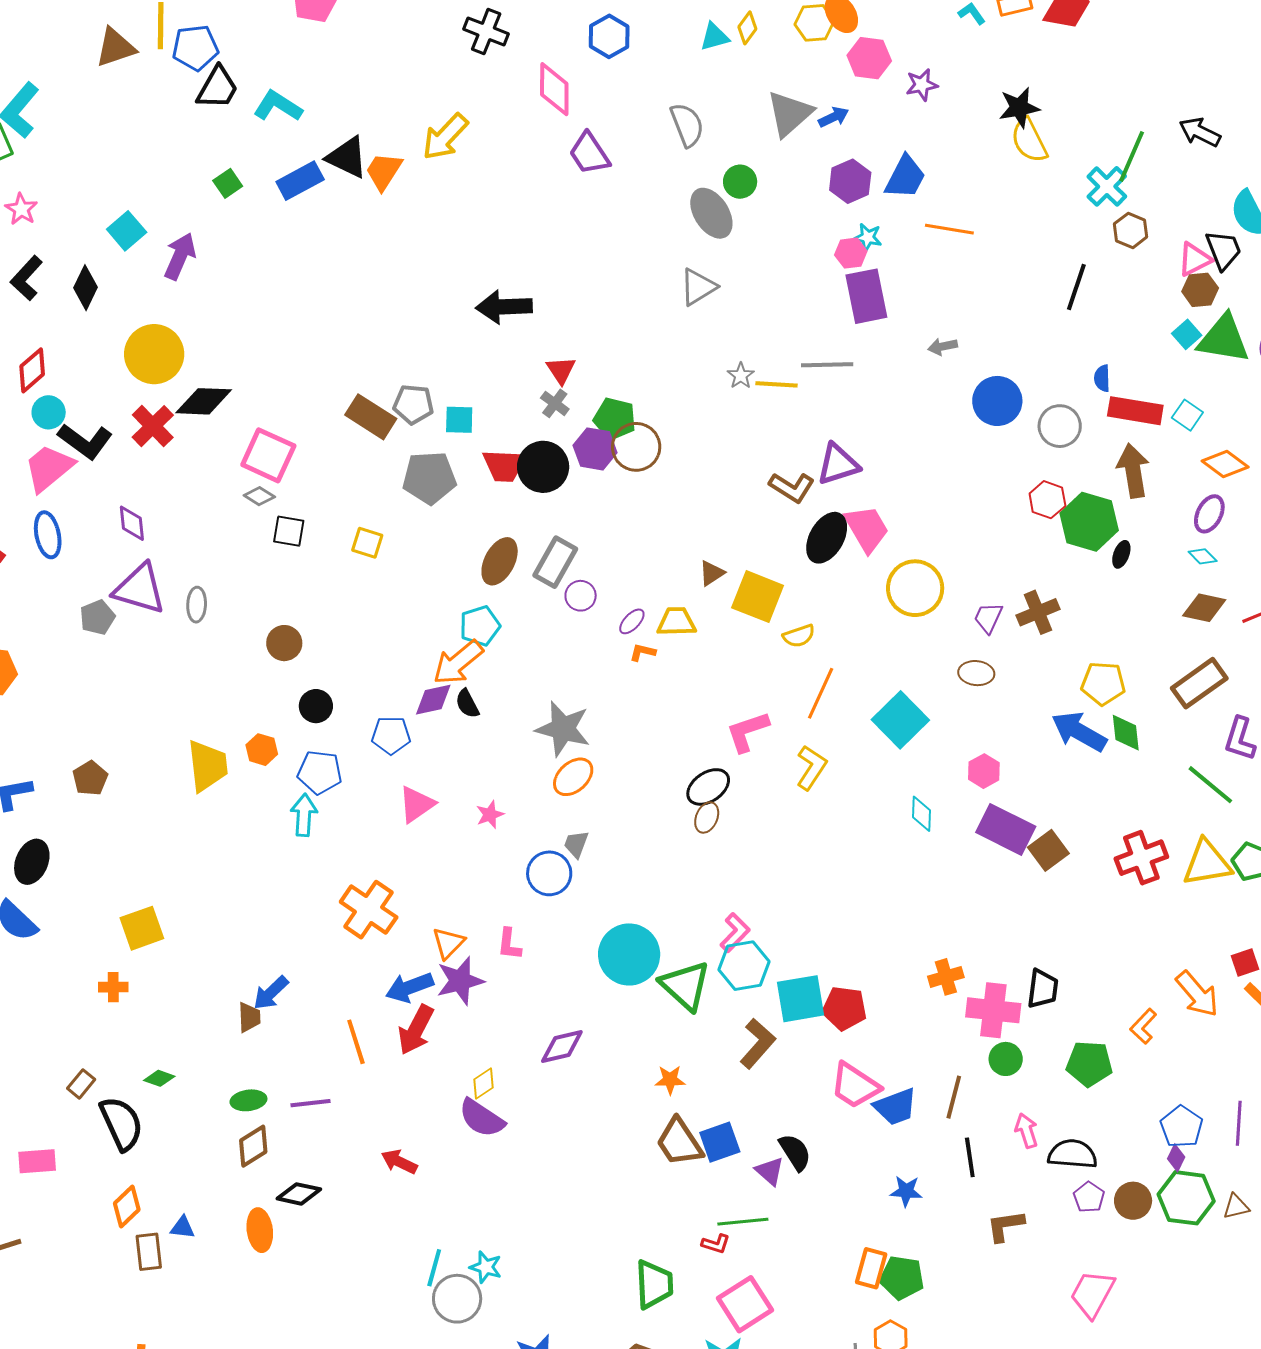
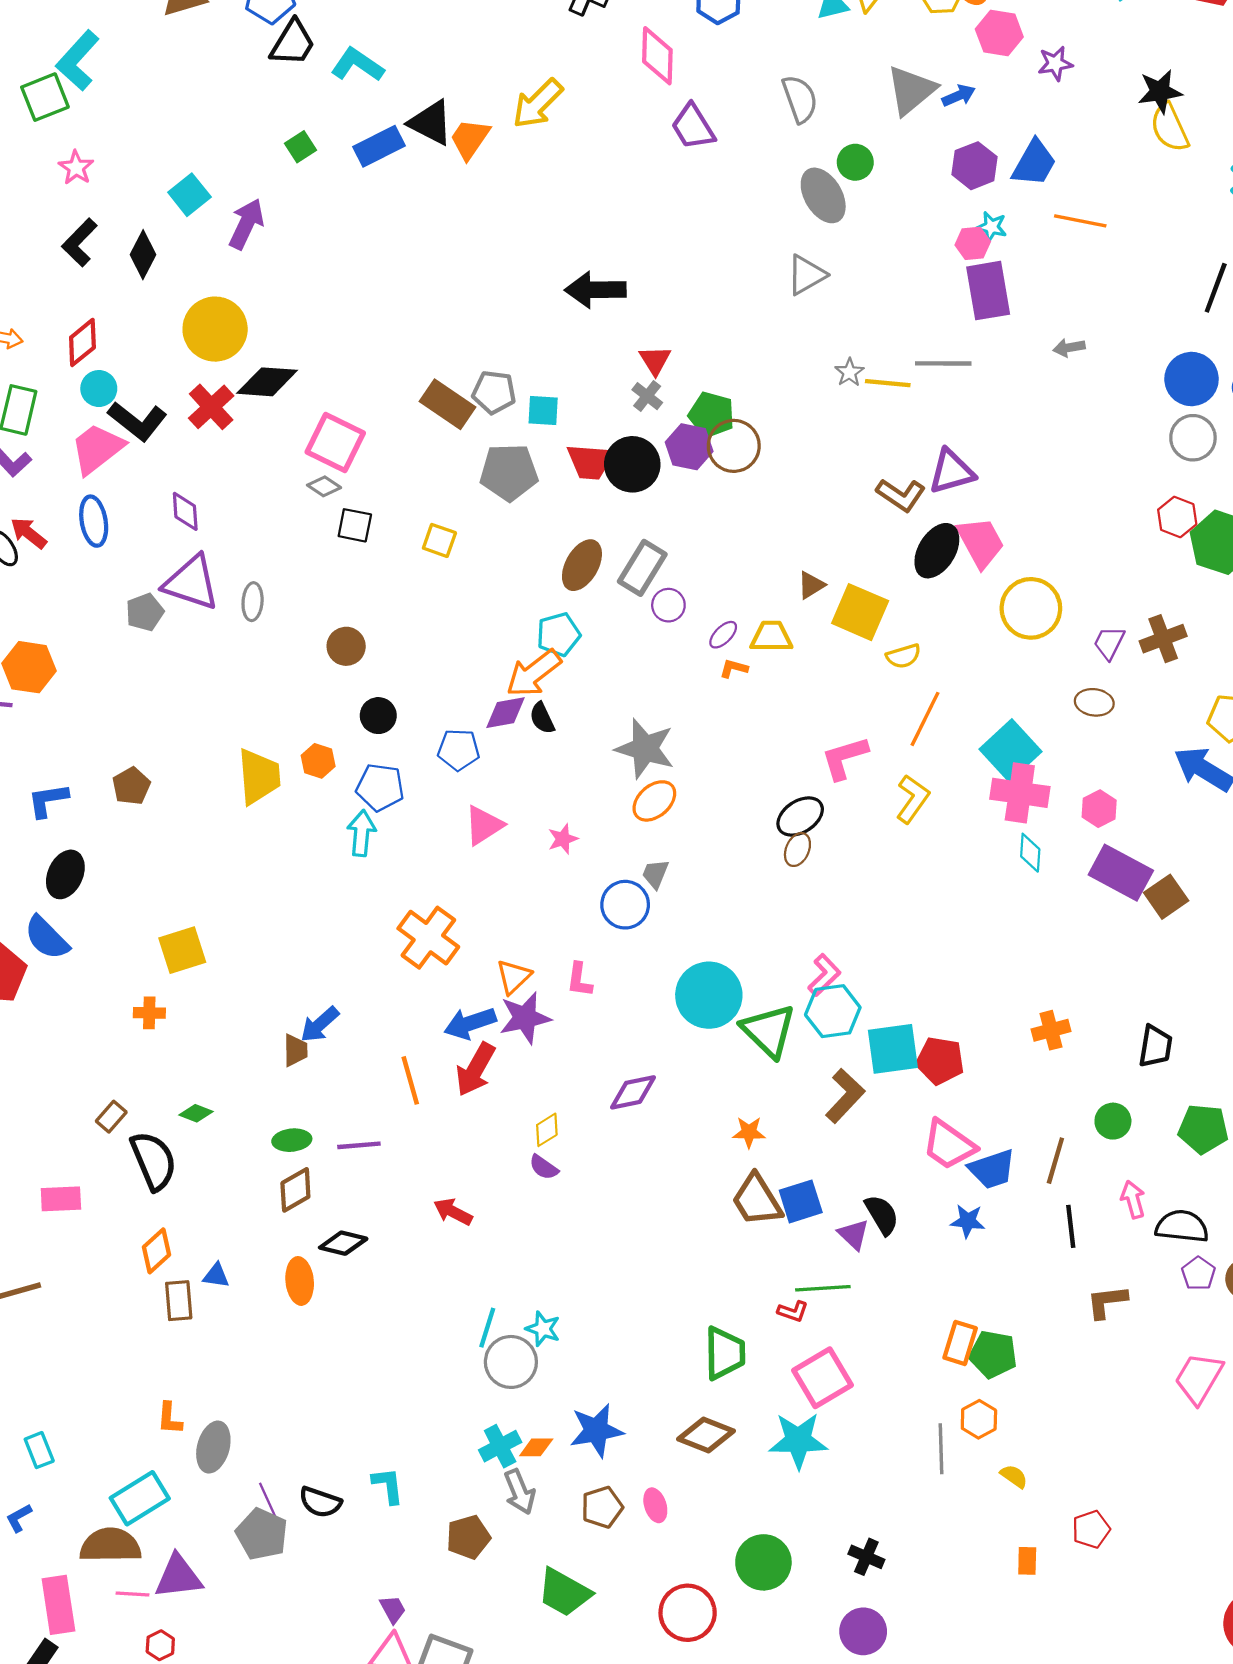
blue circle: (997, 401) -> (1192, 379), moved
pink cross: (993, 1010) -> (1020, 793), moved
purple semicircle: (482, 1118) -> (544, 1167), size x0.6
blue star: (906, 1191) -> (968, 1221), moved

